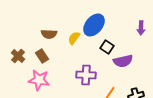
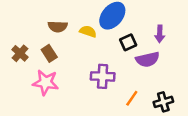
purple arrow: (141, 28) -> (160, 34), moved
yellow semicircle: (74, 38) -> (88, 31), turned 72
black square: (107, 47) -> (128, 42), turned 32

